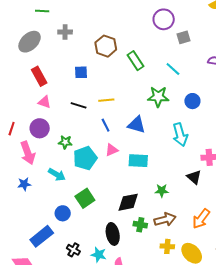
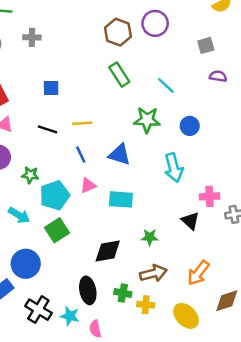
gray square: (183, 37) -> (206, 45), moved
brown hexagon: (106, 46) -> (118, 32), moved
green square: (85, 198) -> (57, 230), moved
blue circle: (63, 213) -> (26, 264), size x1.5
green cross: (140, 225) -> (123, 293), moved
yellow cross: (167, 246) -> (146, 305), moved
black cross: (73, 250) -> (38, 310), size x1.5

